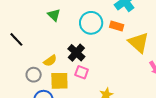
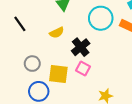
yellow semicircle: (50, 61) -> (57, 33), moved

